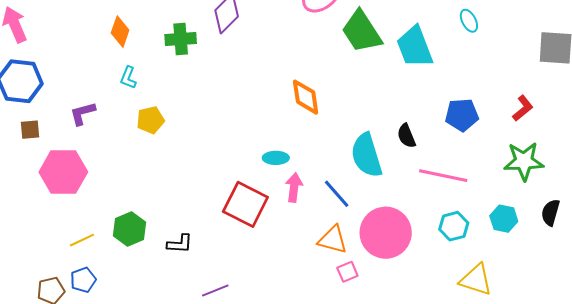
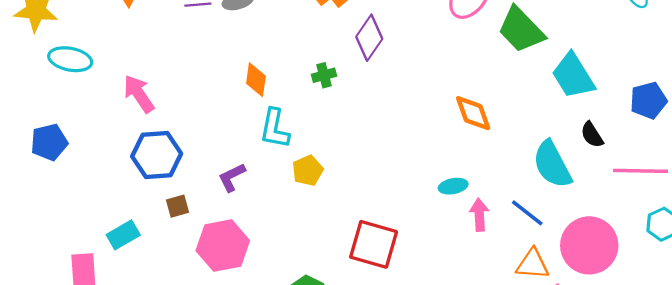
green cross: (181, 39) -> (324, 75), size x0.7
cyan trapezoid: (415, 47) -> (573, 76), moved
cyan L-shape: (128, 78) -> (275, 129), size x1.6
red square: (245, 204) -> (374, 244), moved

